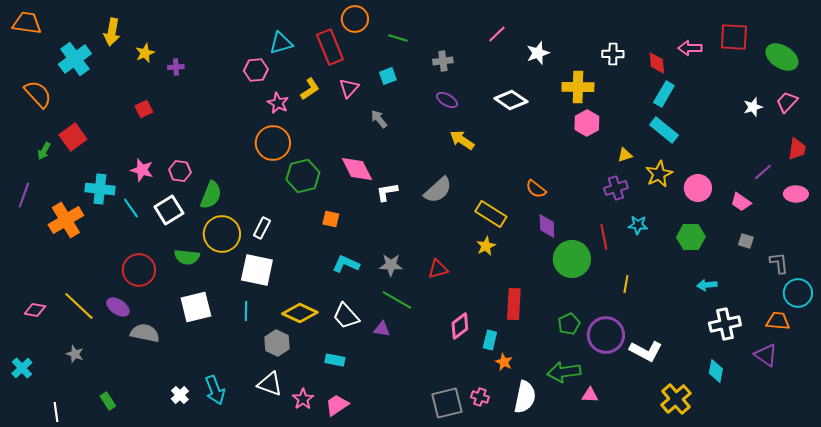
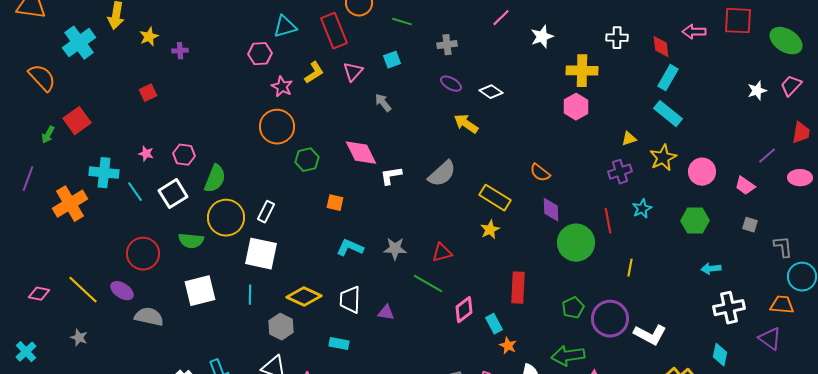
white diamond: (511, 100) -> (491, 92), moved, size x0.7
pink hexagon: (587, 123) -> (576, 107), moved
pink star: (142, 170) -> (146, 154), size x0.7
green hexagon: (303, 176) -> (307, 160), size x0.7
cyan star: (638, 225) -> (642, 209), turned -30
green line: (397, 300) -> (428, 284), moved
white trapezoid: (346, 316) -> (350, 300), turned 44
cyan rectangle: (490, 340) -> (494, 324), turned -42

